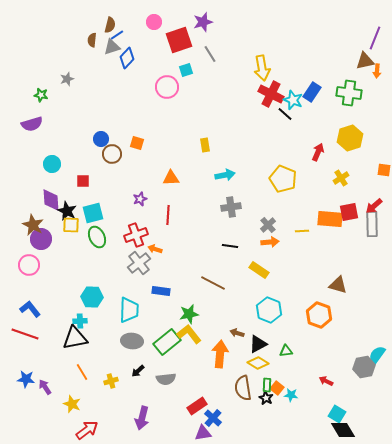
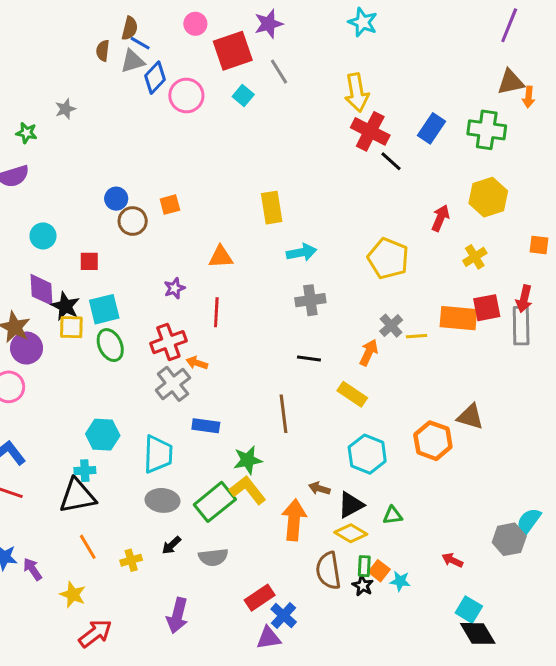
blue line: (117, 35) -> (140, 43), turned 64
purple line: (375, 38) -> (509, 25), moved
cyan square: (186, 70) -> (243, 96), turned -32
pink circle: (167, 87) -> (186, 96), moved
cyan star: (293, 100) -> (363, 22), moved
orange square: (137, 143) -> (170, 205), turned -32
yellow rectangle: (205, 145) -> (272, 208), size x1.5
red arrow: (374, 206) -> (524, 299), turned -36
gray cross: (268, 225) -> (391, 326), moved
orange arrow: (270, 242) -> (369, 353), turned -60
brown line: (213, 283) -> (284, 414), turned 55
orange hexagon: (319, 315) -> (433, 441), moved

